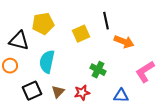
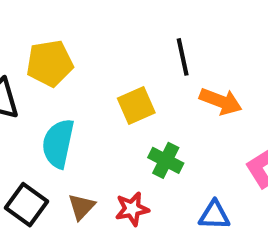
yellow square: (81, 34) -> (136, 105), moved
black square: (32, 91) -> (27, 205), turned -30

